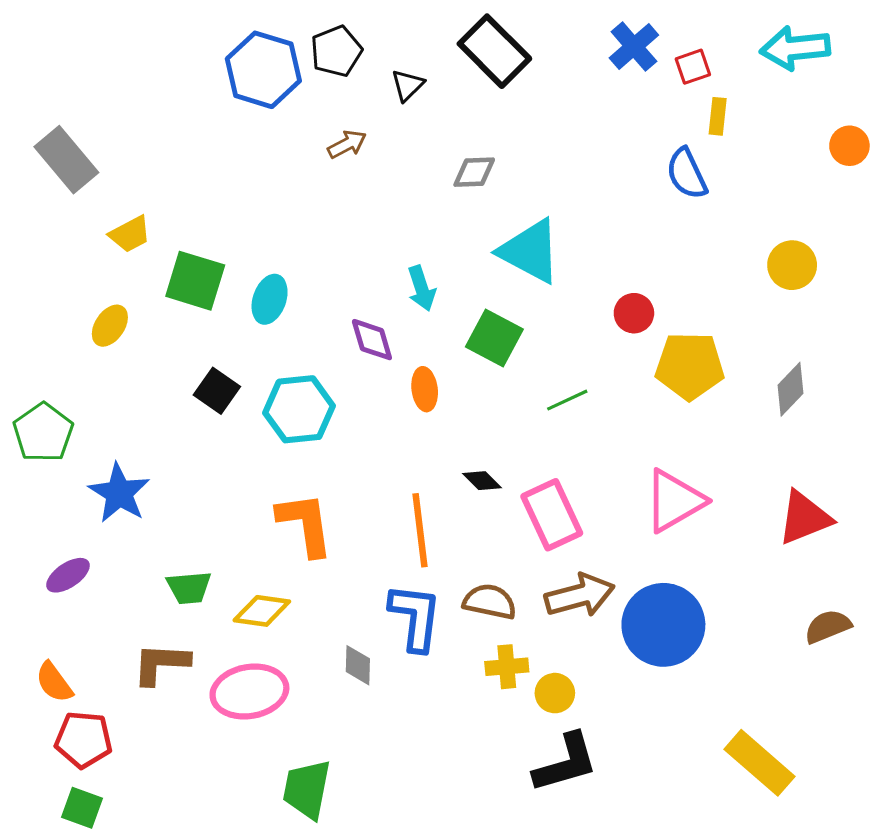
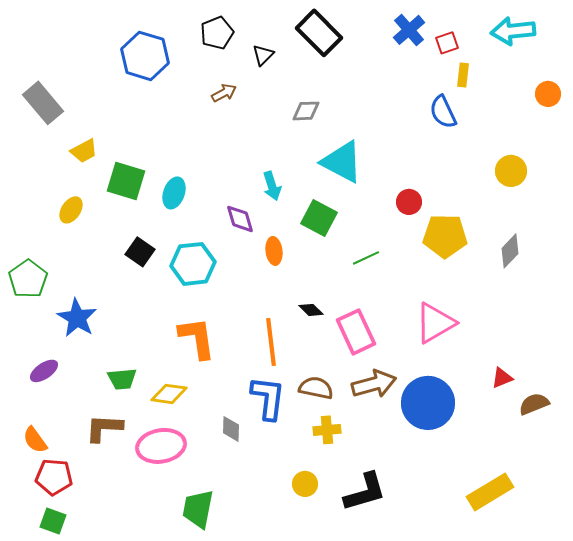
blue hexagon: (263, 70) -> (145, 56), moved
red triangle: (804, 518) -> (502, 378), moved, size x0.6
yellow circle: (555, 693) -> (305, 484), moved
yellow rectangle: (760, 763) -> (490, 492), turned -72

